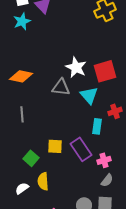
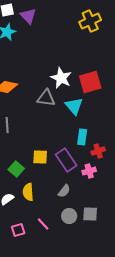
red cross: (115, 111) -> (98, 151), moved
gray semicircle: (107, 180) -> (64, 191), moved

